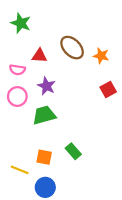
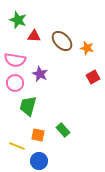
red triangle: (39, 56) -> (34, 36), moved
pink semicircle: (17, 70) -> (15, 60), size x1.5
green trapezoid: (44, 115) -> (28, 106), moved, turned -60

